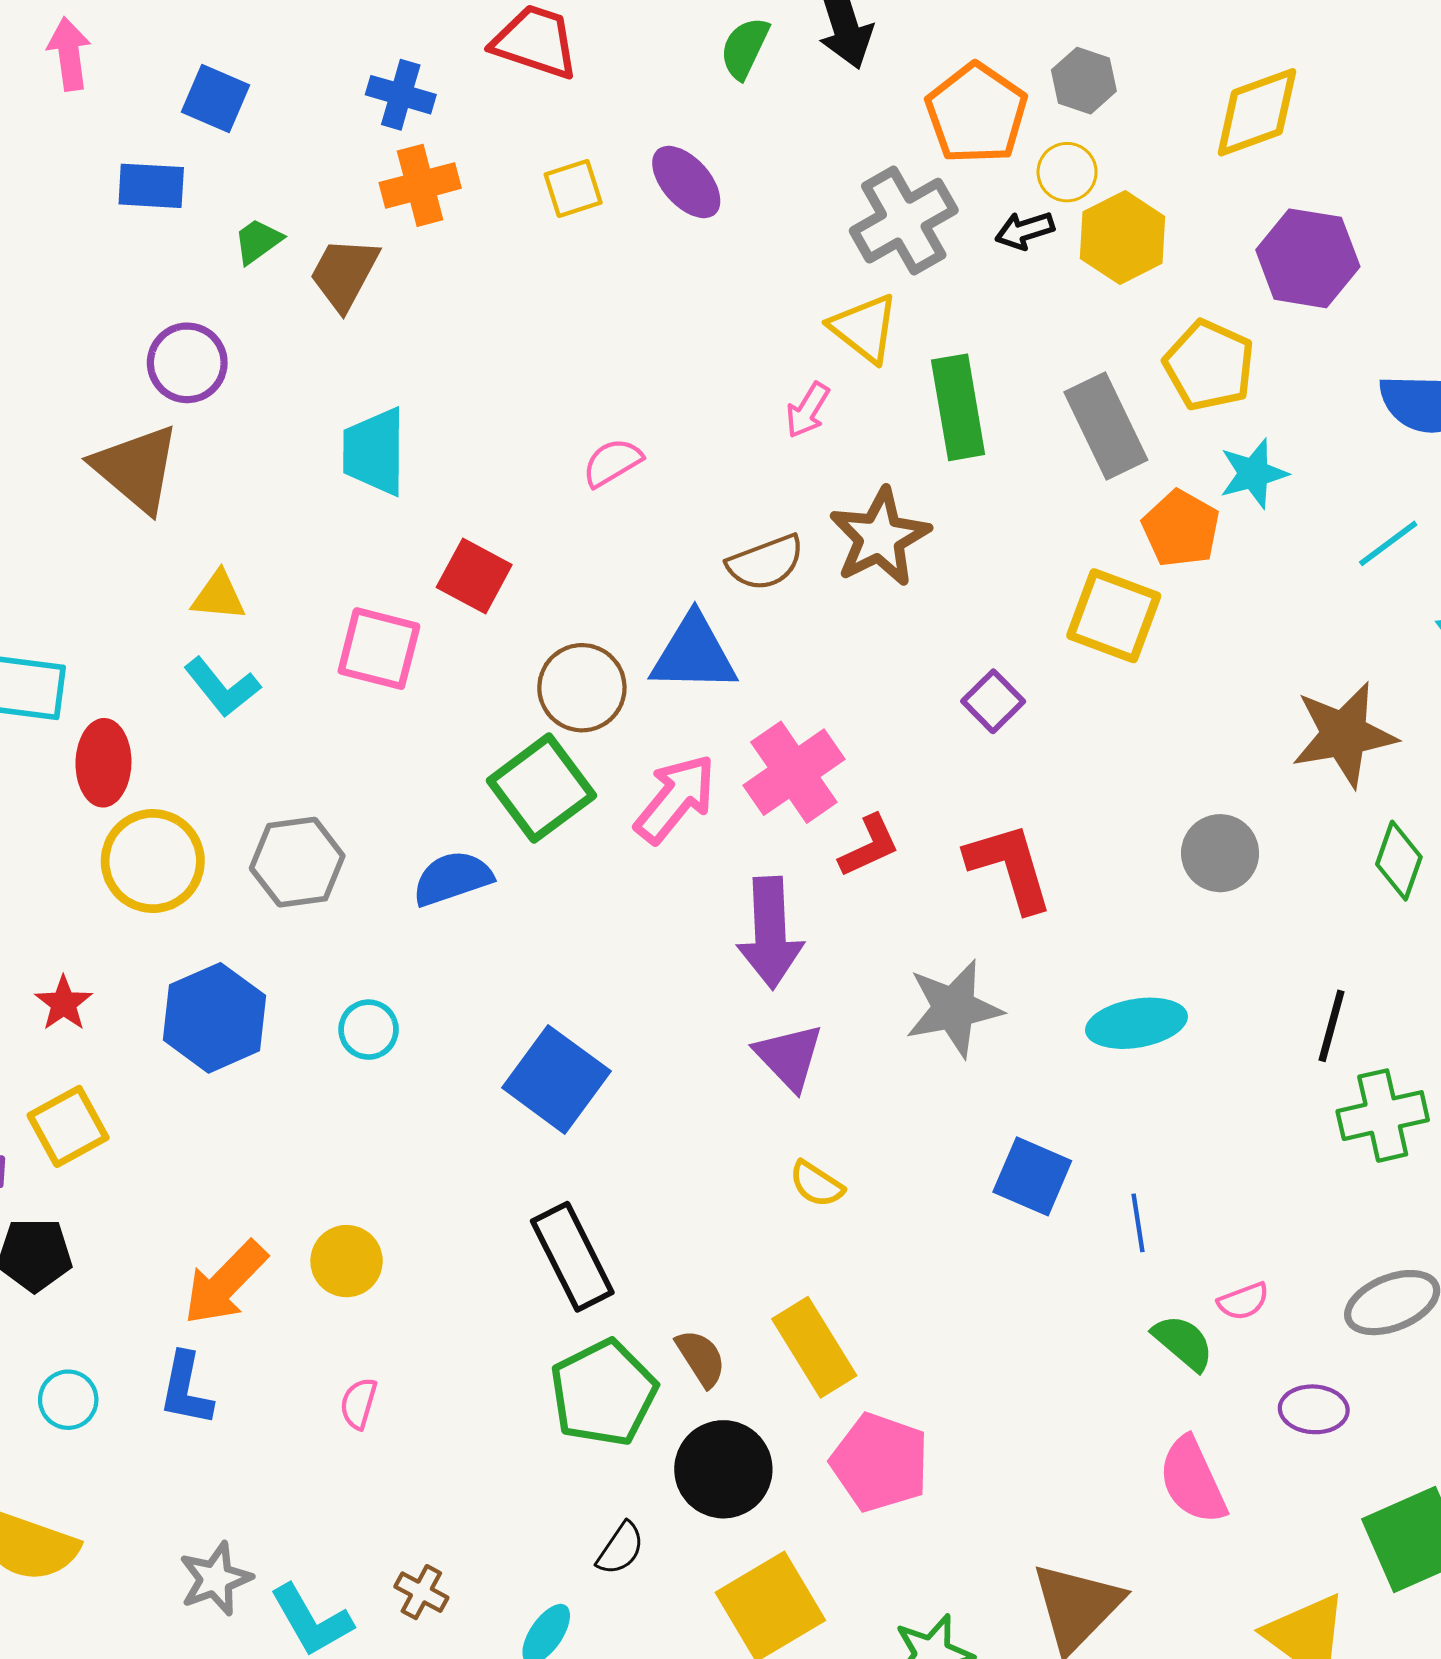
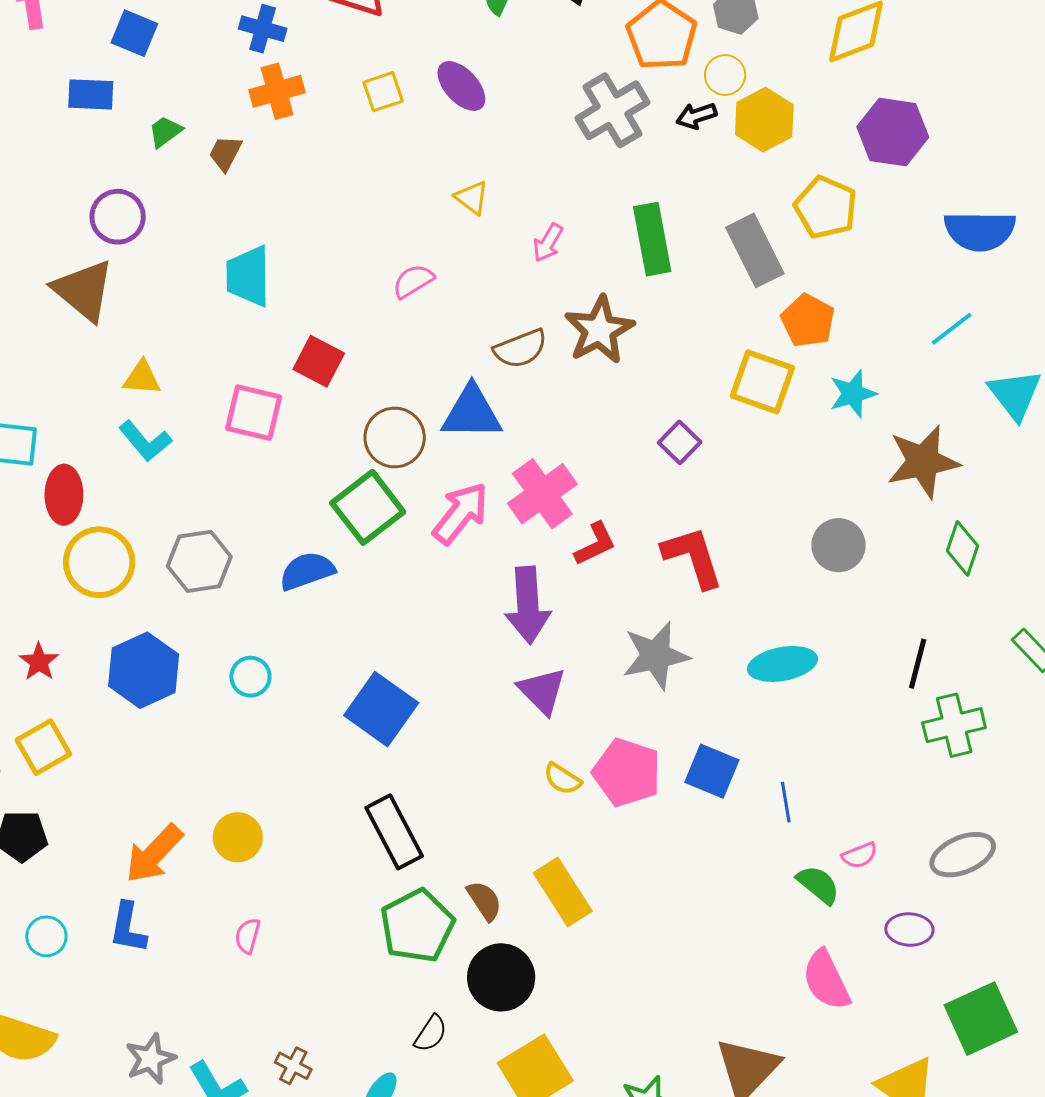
brown trapezoid: (344, 274) -> (225, 153), size x0.7
yellow triangle: (864, 328) -> (472, 198), moved, size x0.7
cyan star: (1253, 473) -> (853, 394), moved
pink pentagon: (880, 1462) -> (627, 773), moved

